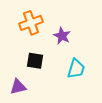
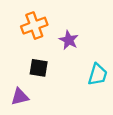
cyan trapezoid: (76, 69) -> (98, 75), moved

